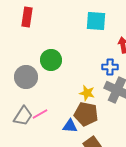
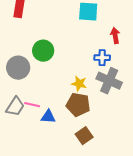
pink line: (40, 114) -> (32, 105), turned 42
blue triangle: (70, 126) -> (48, 117), moved

